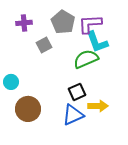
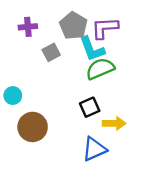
cyan L-shape: (97, 42) -> (92, 49), moved
blue triangle: (73, 115) -> (94, 149), moved

